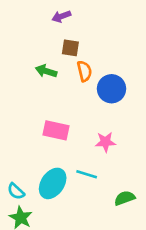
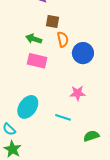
pink rectangle: (56, 130) -> (37, 61), moved
cyan ellipse: (53, 183) -> (28, 107), moved

